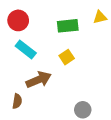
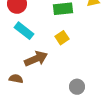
brown semicircle: (17, 101) -> (16, 79), turned -88

